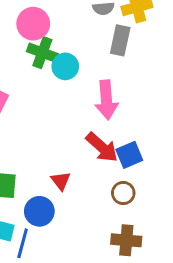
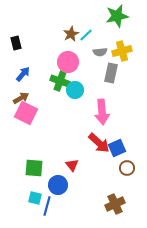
pink circle: (33, 24) -> (68, 62), moved
brown circle: (123, 193) -> (127, 168), moved
brown cross: (126, 240) -> (115, 204), turned -30

